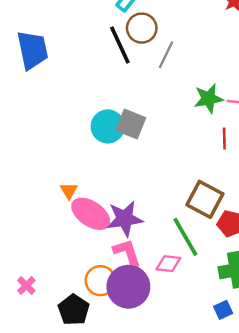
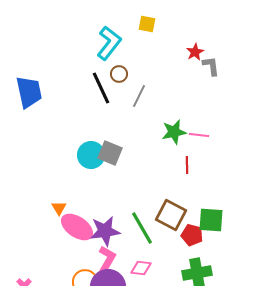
brown circle: (142, 28) -> (119, 74), size x0.7
green line: (185, 237) -> (142, 228), moved
pink L-shape: (127, 253) -> (107, 259), turned 48

